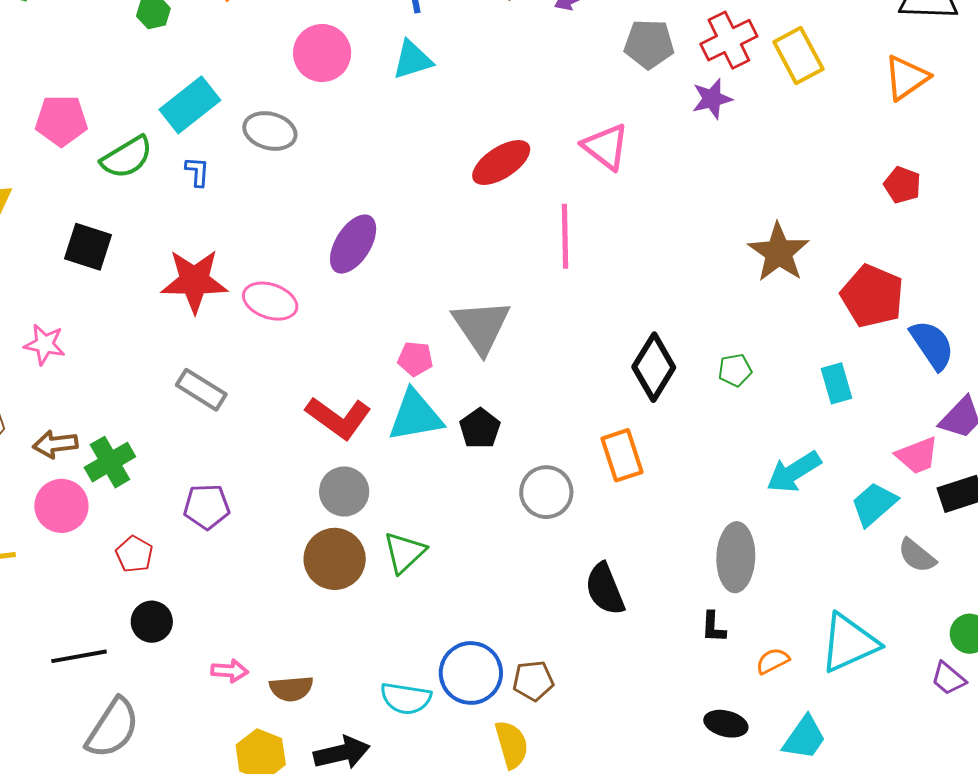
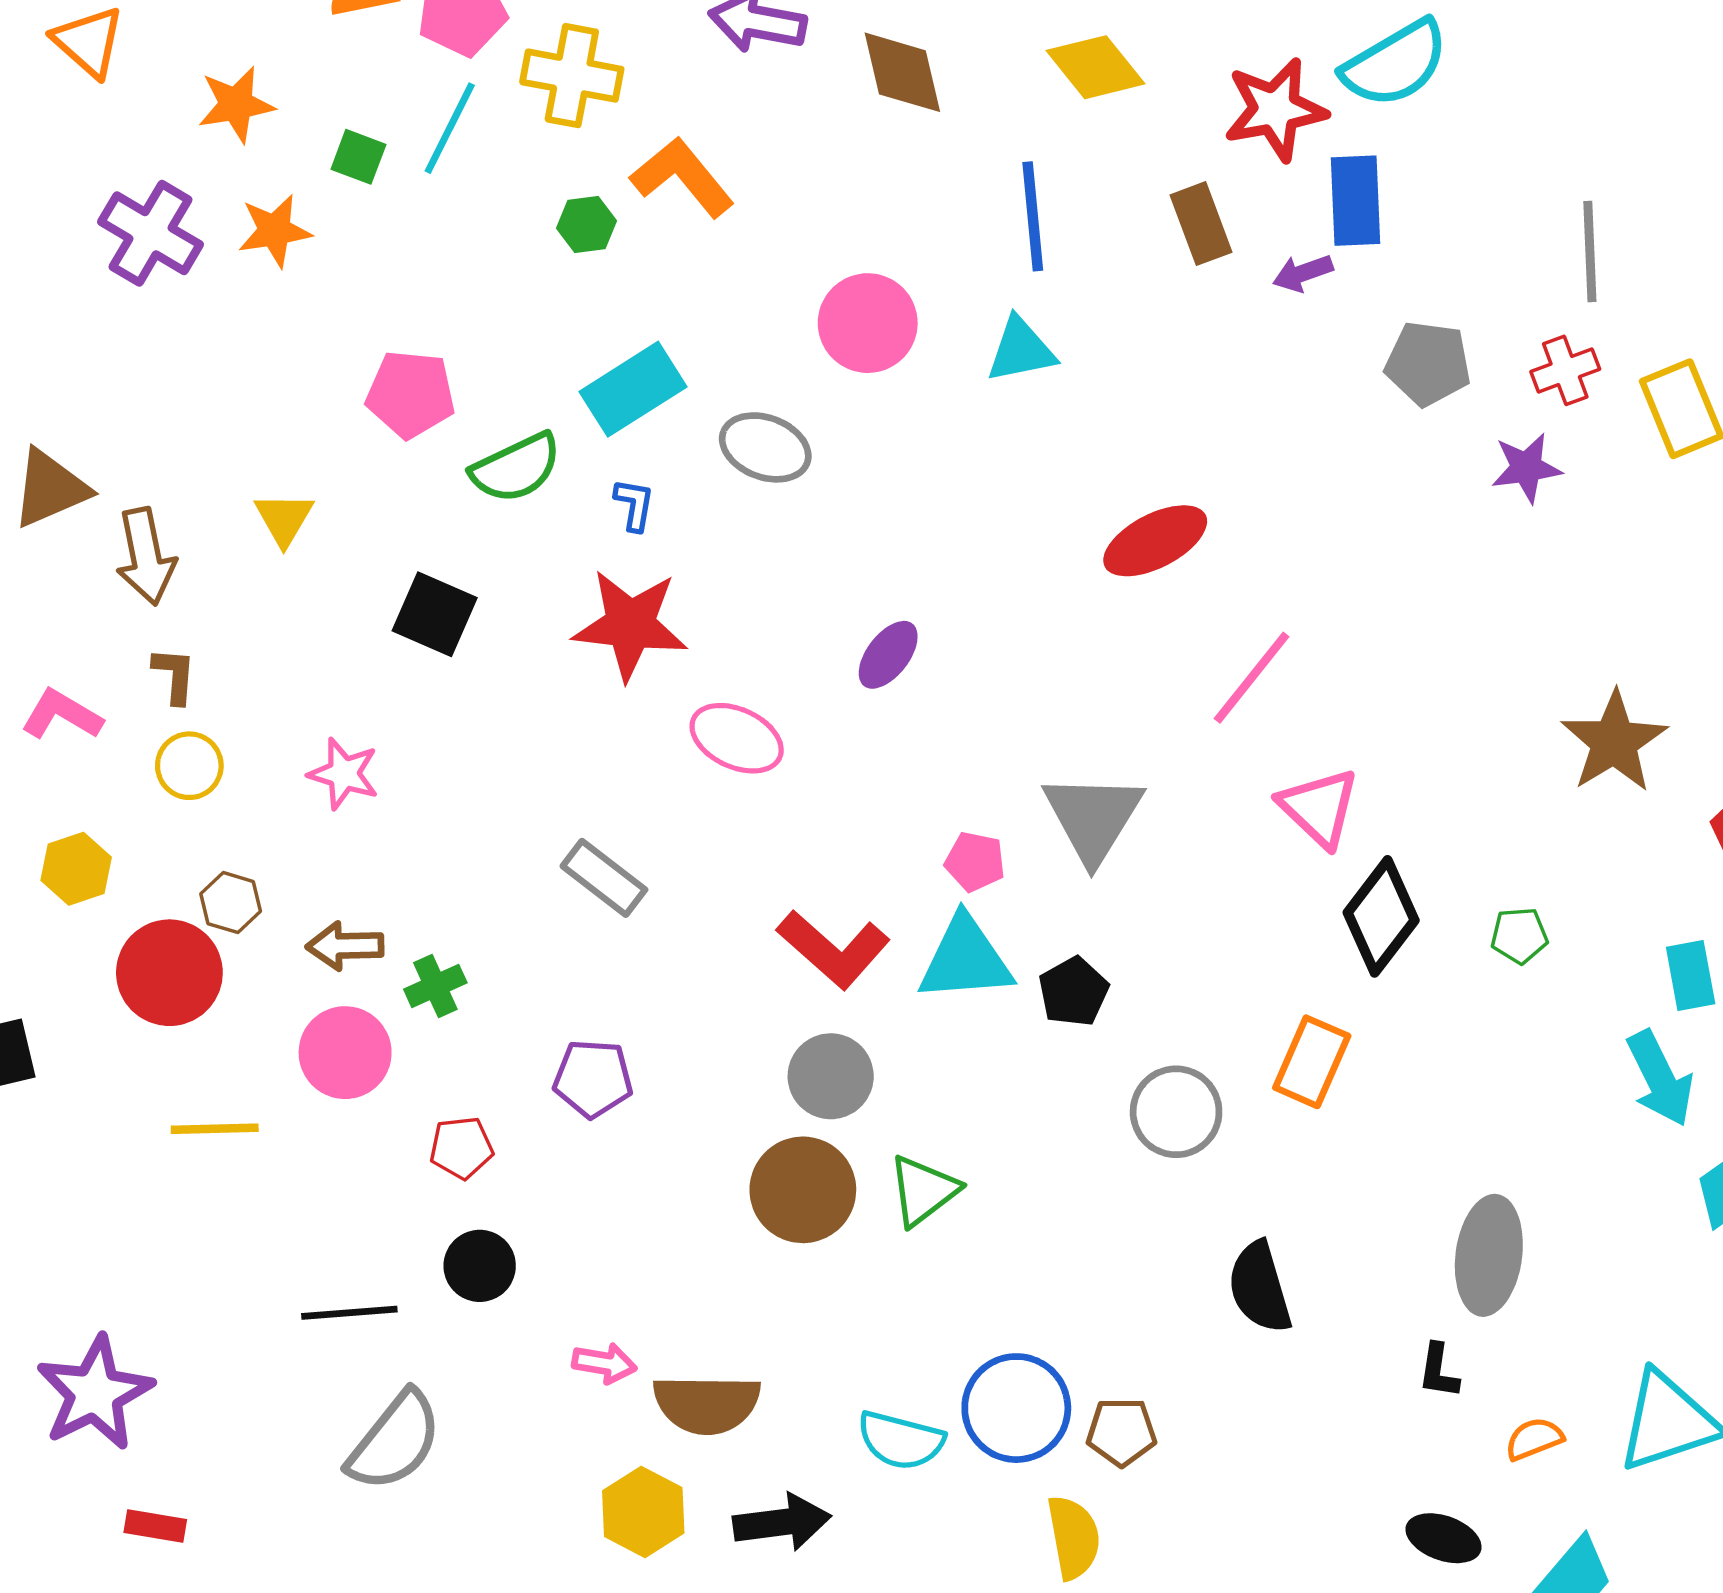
red cross: (729, 40) -> (1565, 370), size x0.7
pink triangle: (606, 147) -> (1319, 808), moved
pink line: (565, 236) -> (1252, 678), turned 34
purple ellipse: (353, 244) -> (888, 655), size x0.7
red star: (194, 281) -> (630, 625), moved
orange rectangle: (622, 455) -> (1312, 1062), turned 36
green cross: (110, 462) -> (435, 986), size x0.7
cyan arrow: (794, 472) -> (1660, 1079), moved, turned -90
red pentagon: (134, 554) -> (461, 1148), turned 30
brown semicircle: (291, 689) -> (707, 1404), size x1.4

